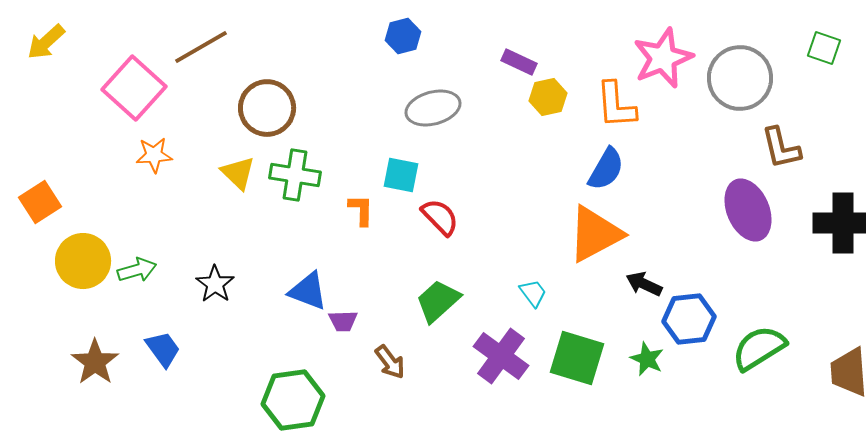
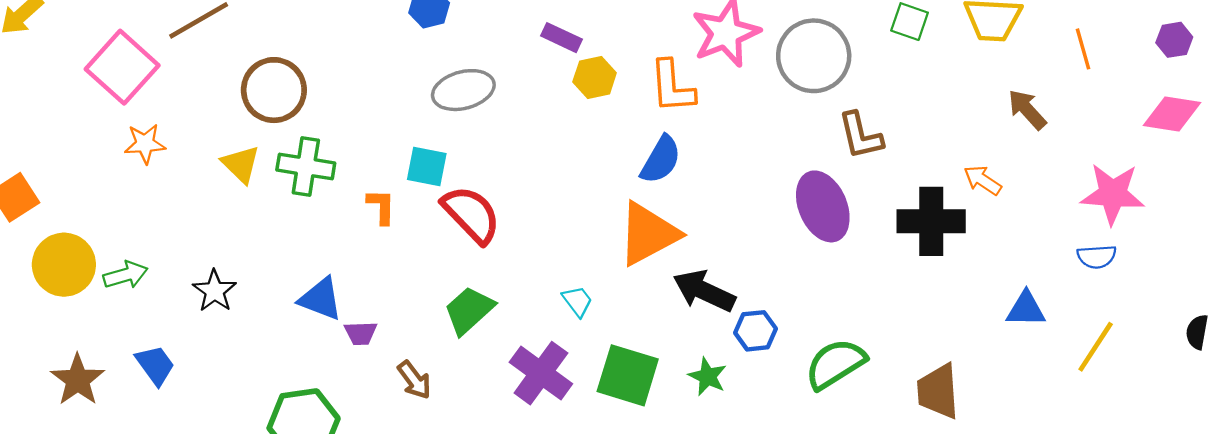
red semicircle: (440, 217) -> (471, 214), size x1.4
black arrow: (644, 284) -> (704, 291), size x1.5
blue hexagon: (689, 319) -> (755, 331), size x0.7

